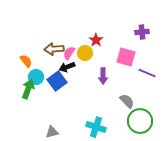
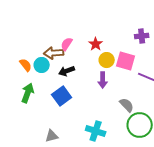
pink semicircle: (69, 53) -> (67, 44), moved
yellow circle: (85, 53) -> (107, 60), moved
cyan circle: (36, 77) -> (42, 65), moved
blue square: (57, 81) -> (62, 96), moved

